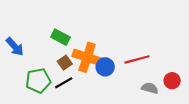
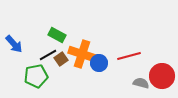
red circle: (172, 81) -> (162, 76), size x1.6
black line: (64, 83) -> (48, 55), moved

